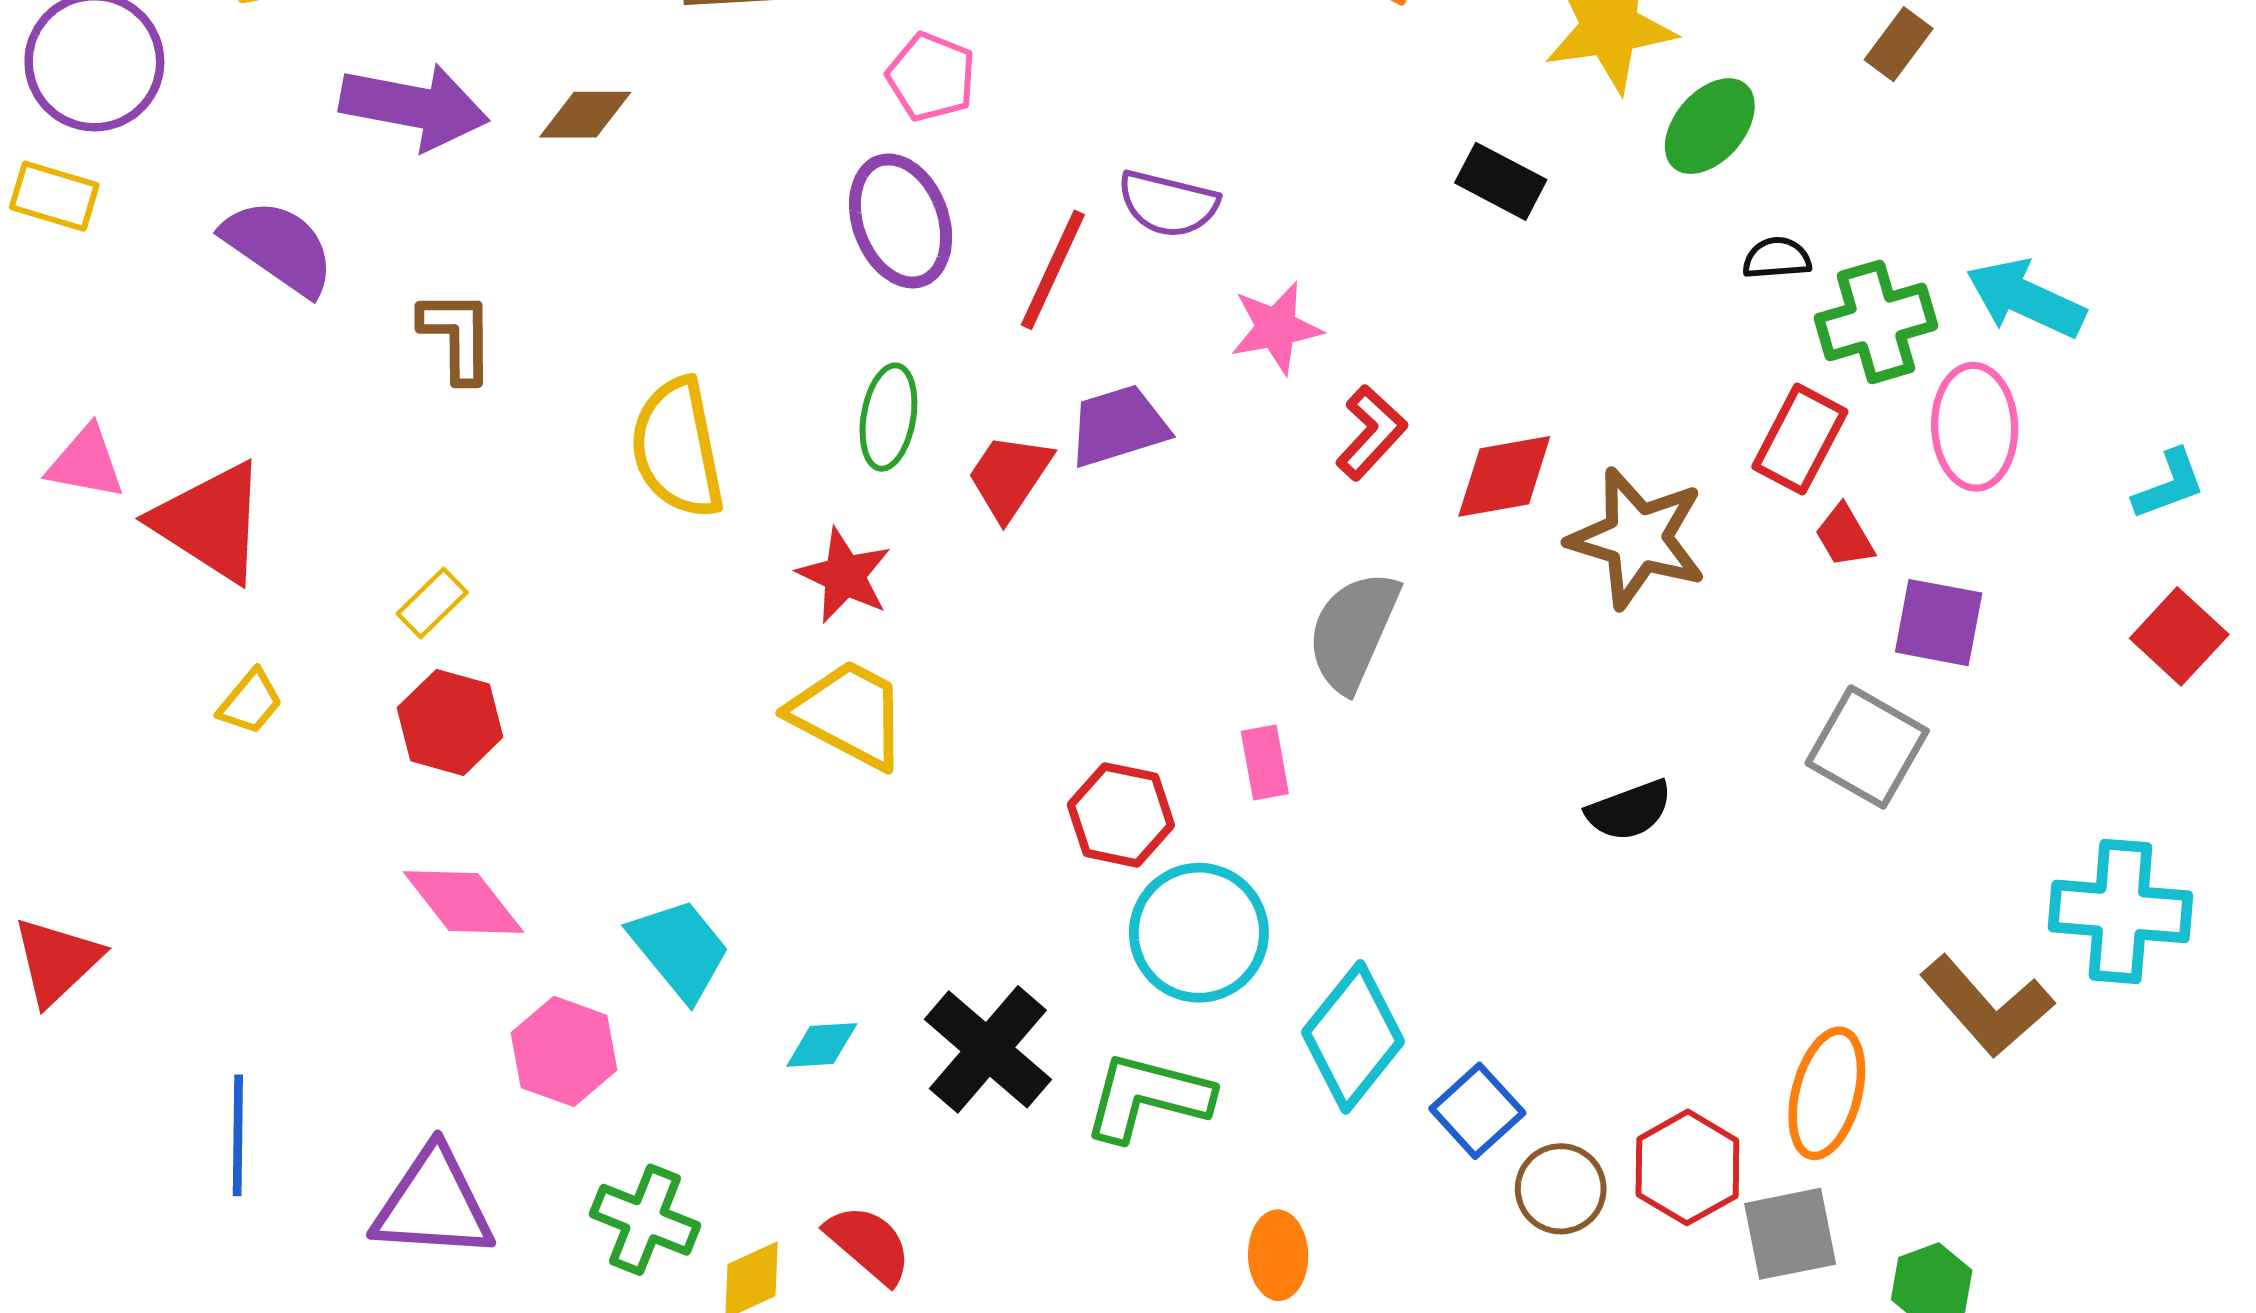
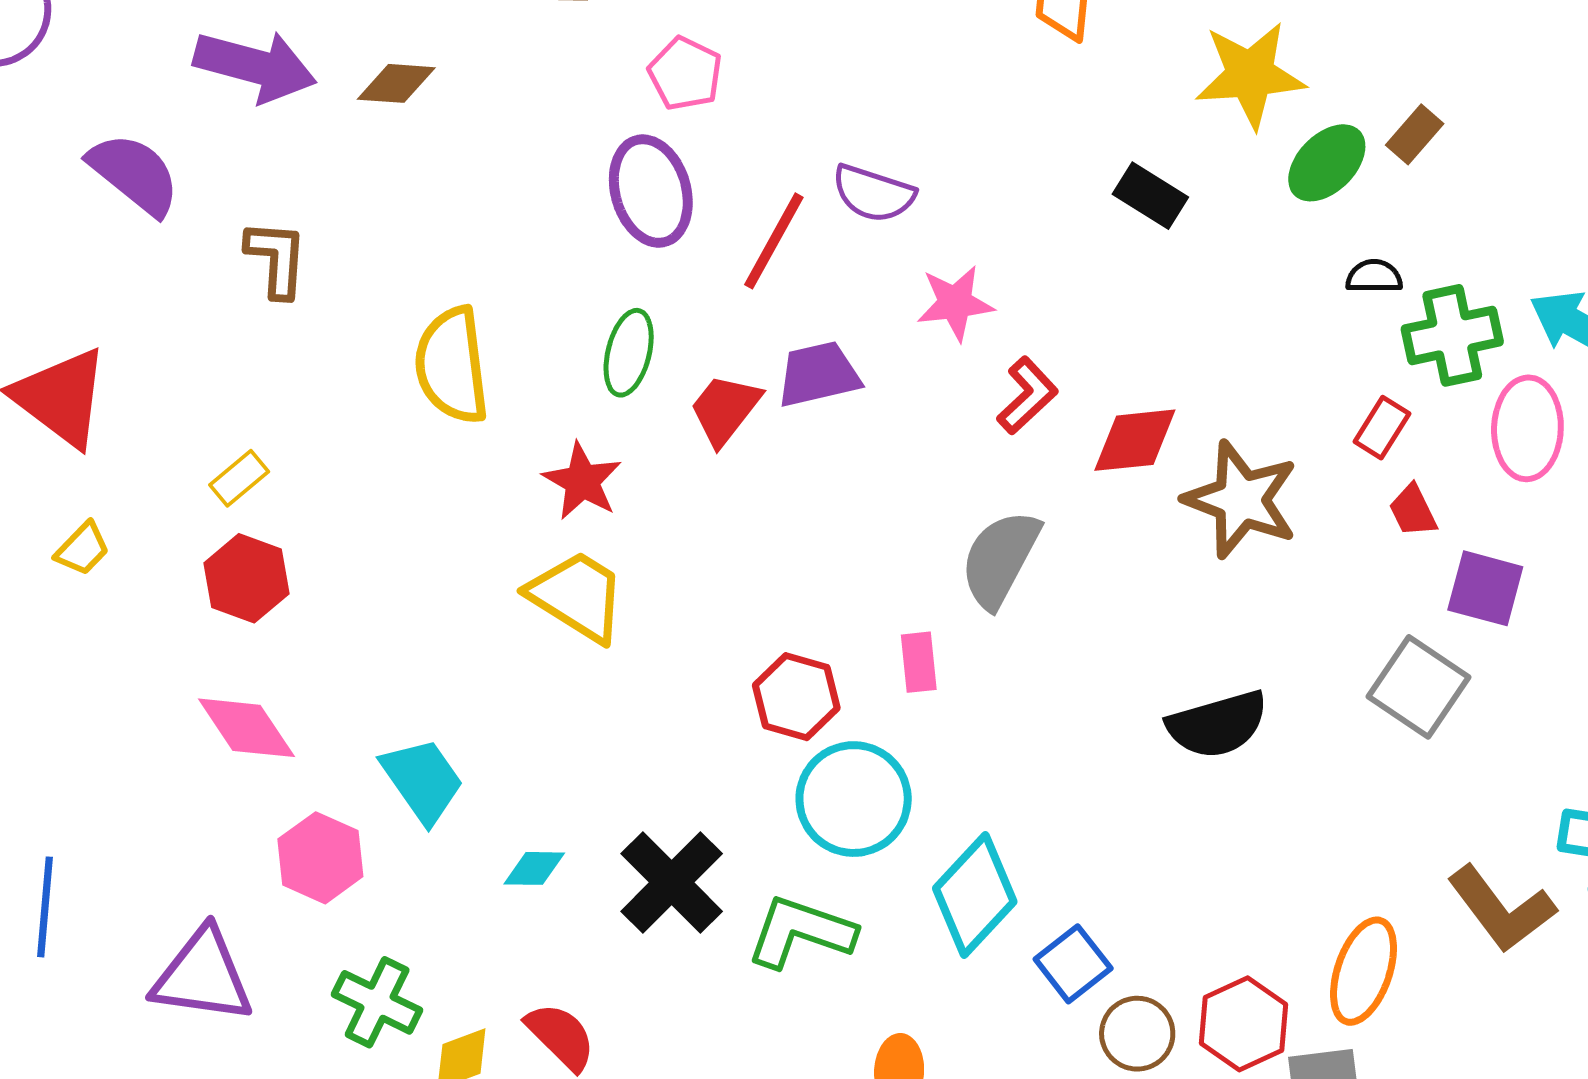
brown rectangle: (1899, 44) -> (1415, 134), moved
red rectangle: (1800, 439) -> (1382, 428), size x0.7
black semicircle: (1629, 810) -> (1217, 724), size x1.4

